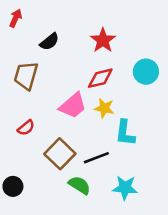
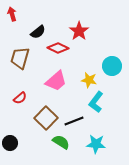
red arrow: (16, 18) -> (12, 14), turned -40
cyan circle: (146, 72) -> (112, 66), moved
red diamond: (100, 78) -> (58, 48), moved, turned 40
yellow star: (104, 108) -> (89, 80), moved
cyan L-shape: (125, 133) -> (96, 102), turned 30

